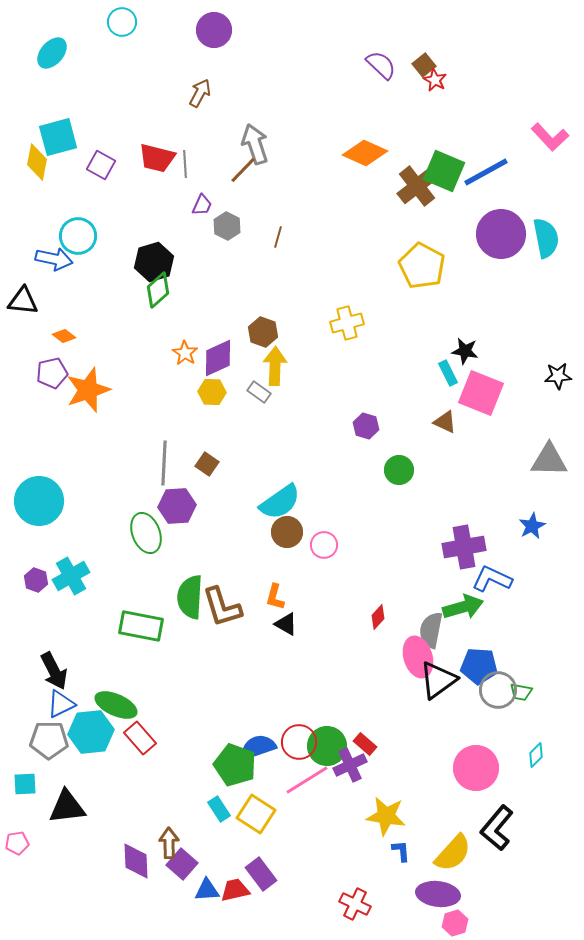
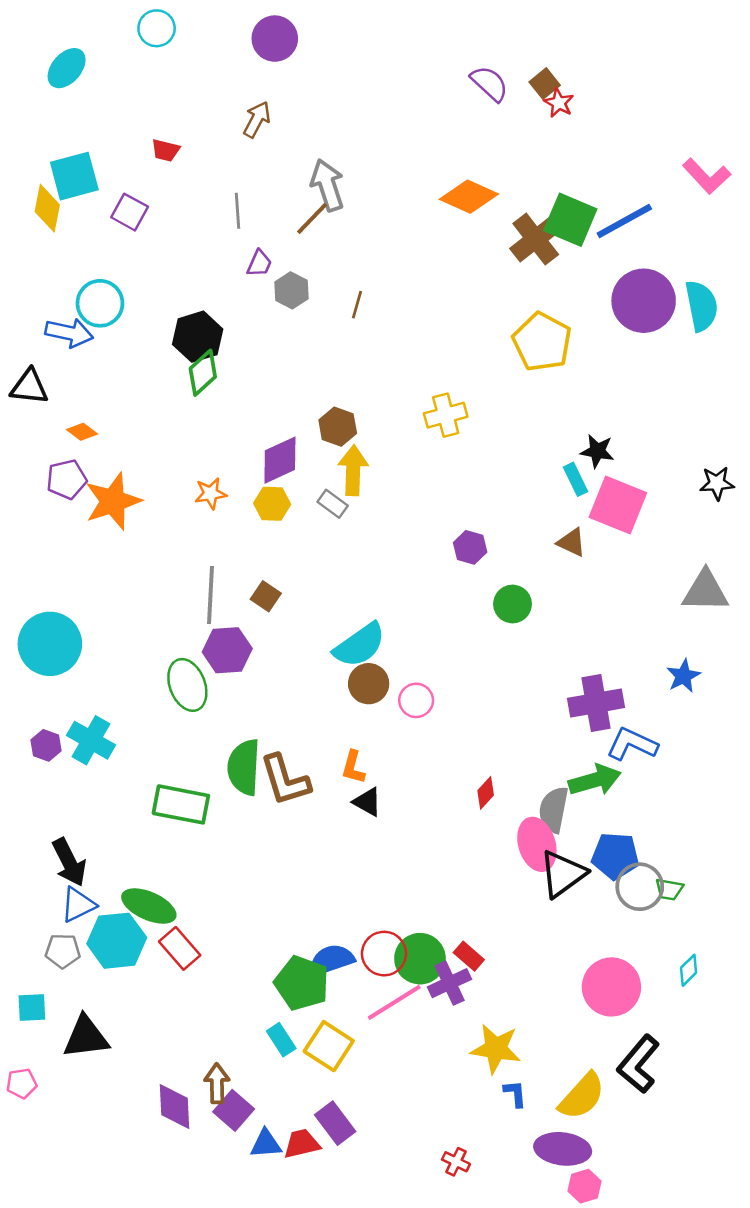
red trapezoid: (157, 158) -> (166, 150), moved, size x0.6
orange star: (185, 353) -> (211, 493), moved, turned 30
cyan cross: (71, 576) -> (91, 740), turned -30
gray pentagon: (49, 740) -> (63, 951), size x0.7
red cross: (355, 904) -> (456, 1162), size x0.7

